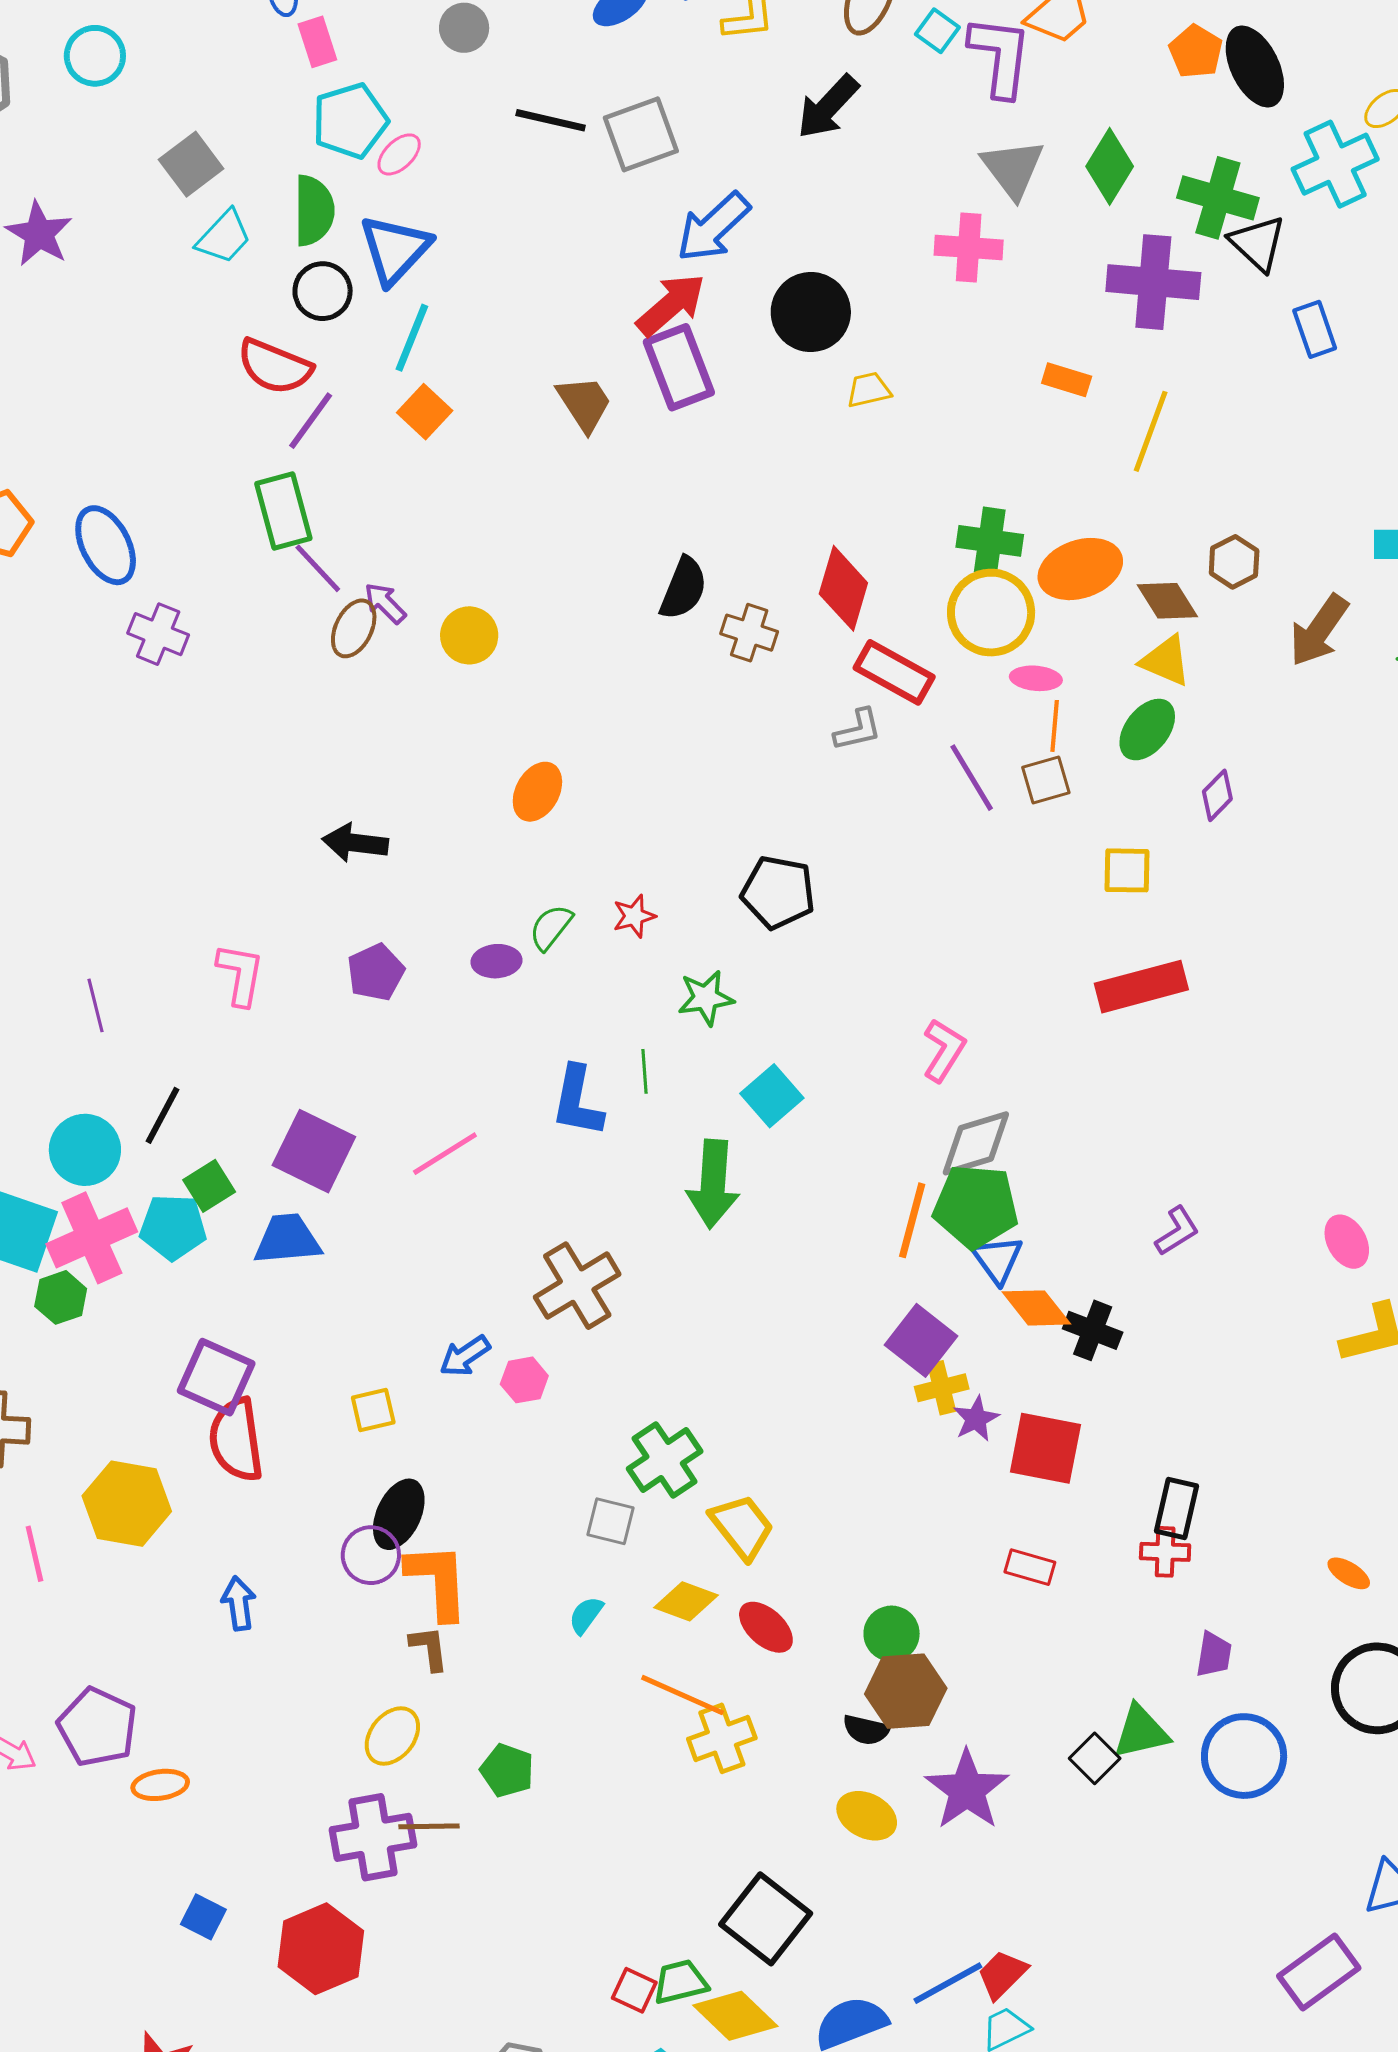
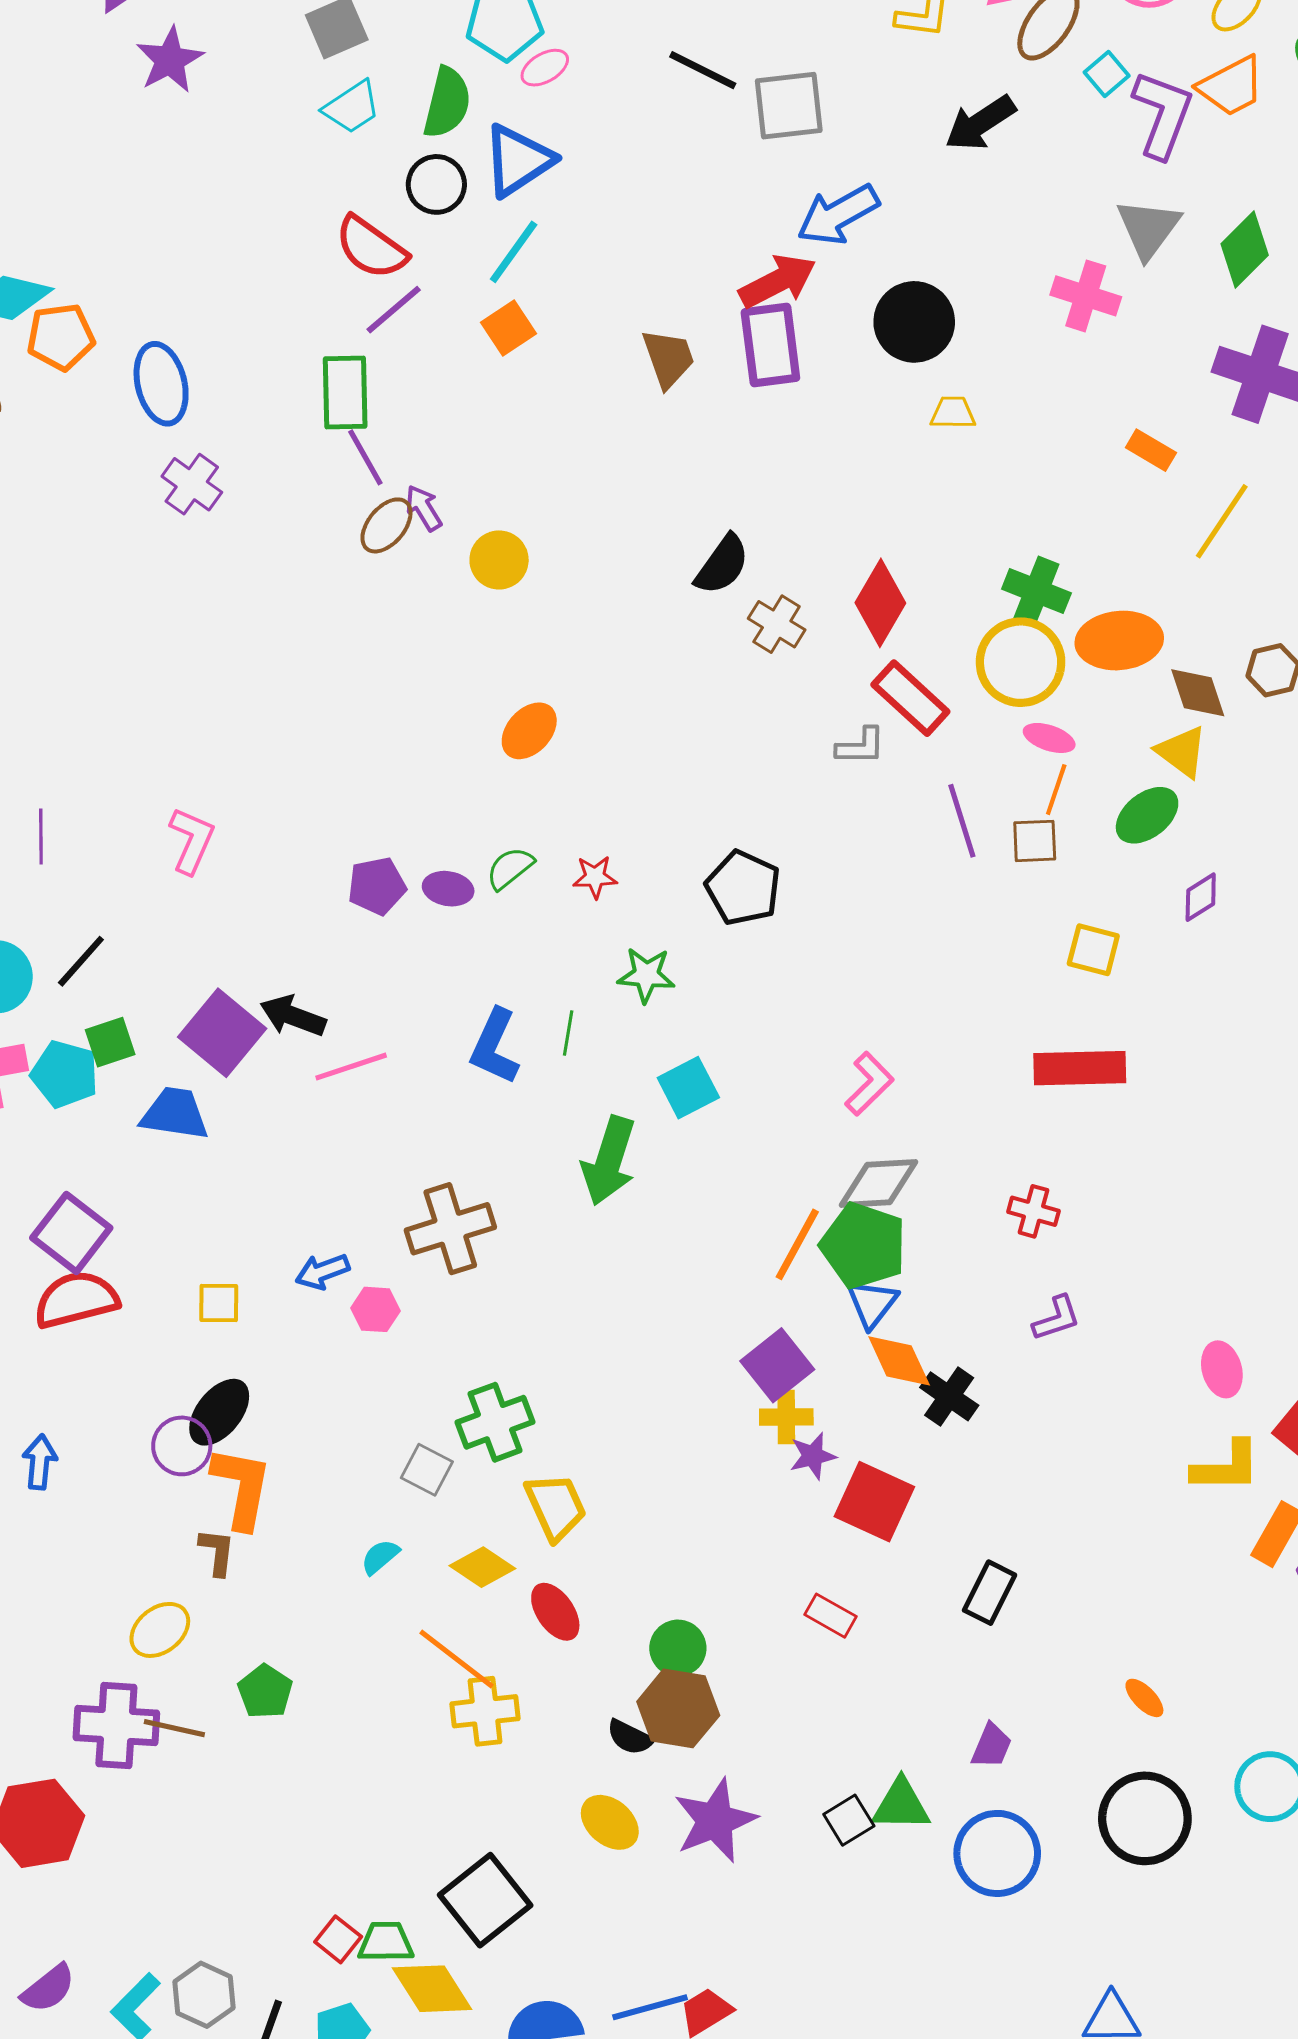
black arrow: (355, 843) -> (293, 1016), moved
purple pentagon: (376, 972) -> (377, 886), moved
red semicircle: (236, 1440) -> (76, 1300), turned 70
red cross: (1165, 1552) -> (1034, 1211), moved

